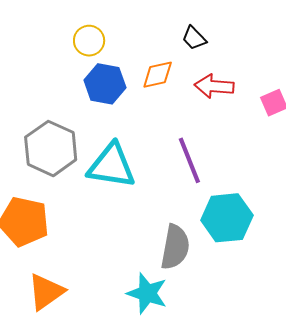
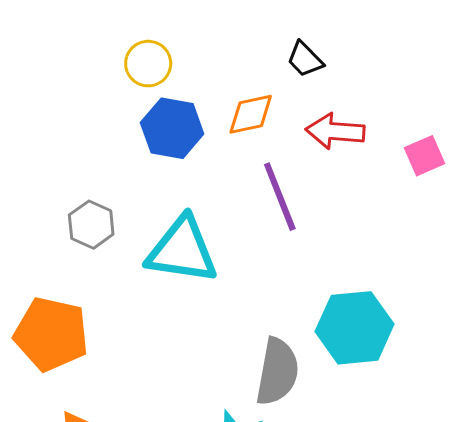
gray hexagon: (51, 148) -> (91, 225), size x0.6
purple line: (189, 160) -> (280, 197), moved

